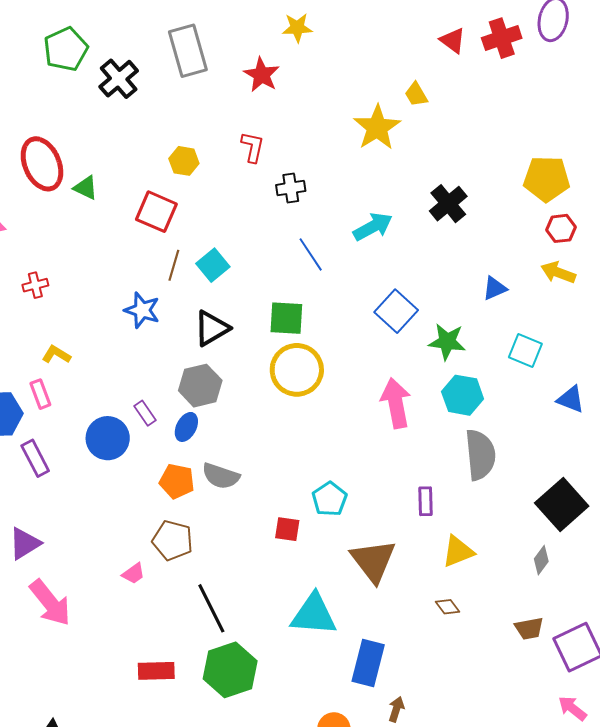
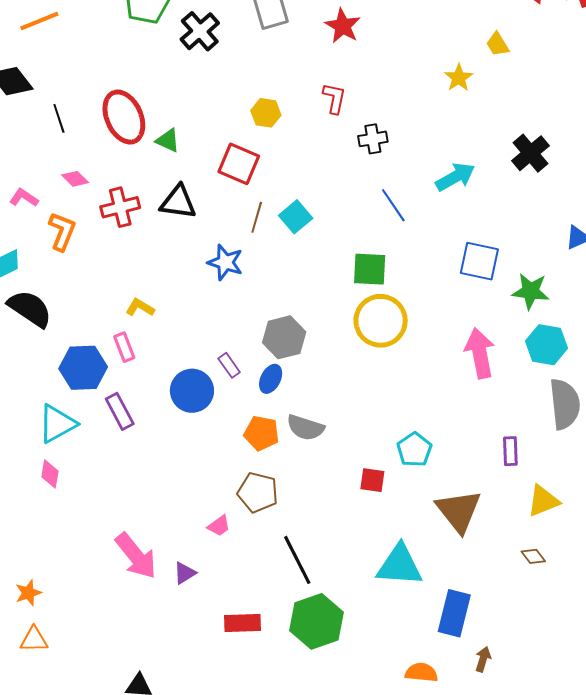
yellow star: (377, 128) -> (459, 78), size x0.6
red cross: (35, 285) -> (120, 207), moved, size x1.5
blue square: (396, 311) -> (479, 261), turned -30
black triangle: (212, 328) -> (178, 202), moved, turned 39
purple triangle: (25, 544) -> (185, 573), moved, size x0.7

